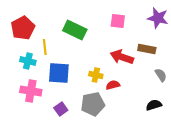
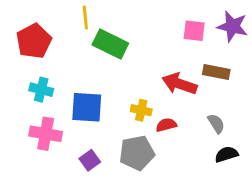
pink square: (118, 21) -> (194, 31), moved
yellow line: (45, 47) -> (85, 18), moved
gray semicircle: (161, 75) -> (216, 123), moved

